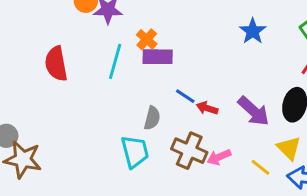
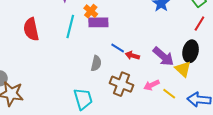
yellow triangle: (289, 148) -> (183, 69), moved
cyan trapezoid: (135, 152) -> (83, 99), moved
pink arrow: (219, 157) -> (151, 85), moved

